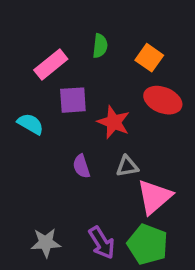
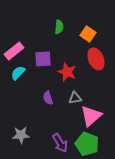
pink rectangle: (51, 64) -> (14, 51), moved
red ellipse: (163, 100) -> (96, 59), turned 45
cyan semicircle: (30, 124) -> (18, 73), turned -77
gray star: (46, 243) -> (21, 135), moved

